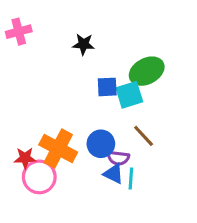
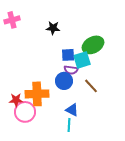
blue circle: (101, 144) -> (64, 81), moved
orange cross: (58, 149) -> (37, 94), turned -30
purple semicircle: (118, 158) -> (71, 70), moved
cyan line: (131, 179) -> (69, 125), moved

